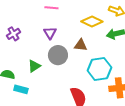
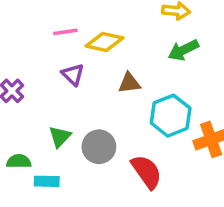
yellow diamond: (92, 21) -> (104, 42), moved
gray circle: (58, 55) -> (99, 147), moved

